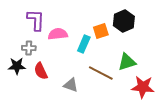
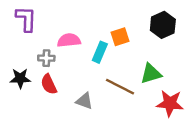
purple L-shape: (36, 20) -> (26, 19), moved
black hexagon: (124, 21) -> (163, 25), moved
gray cross: (29, 48) -> (46, 58), moved

